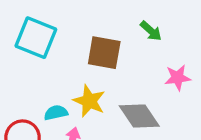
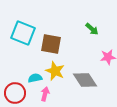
brown square: (104, 53) -> (51, 44), moved

